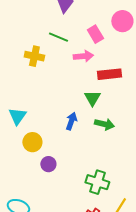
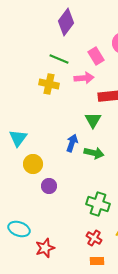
yellow cross: (34, 56) -> (49, 84), moved
green arrow: (104, 124) -> (94, 153), moved

